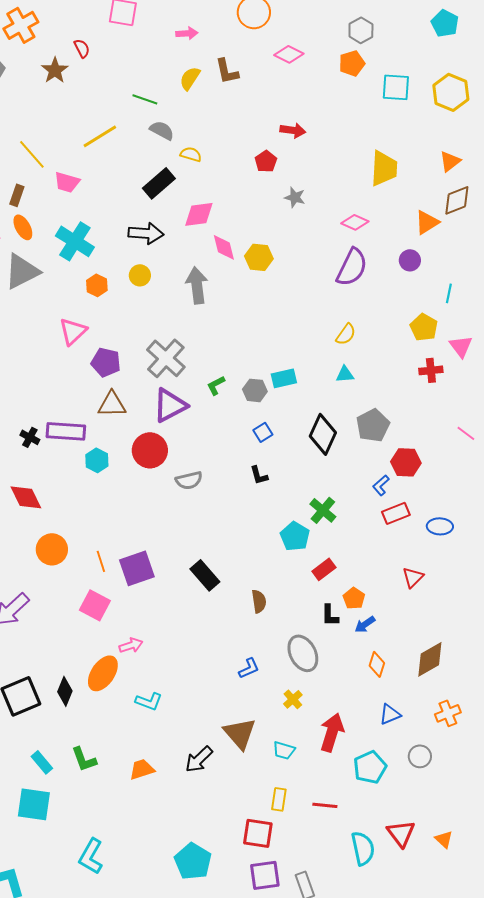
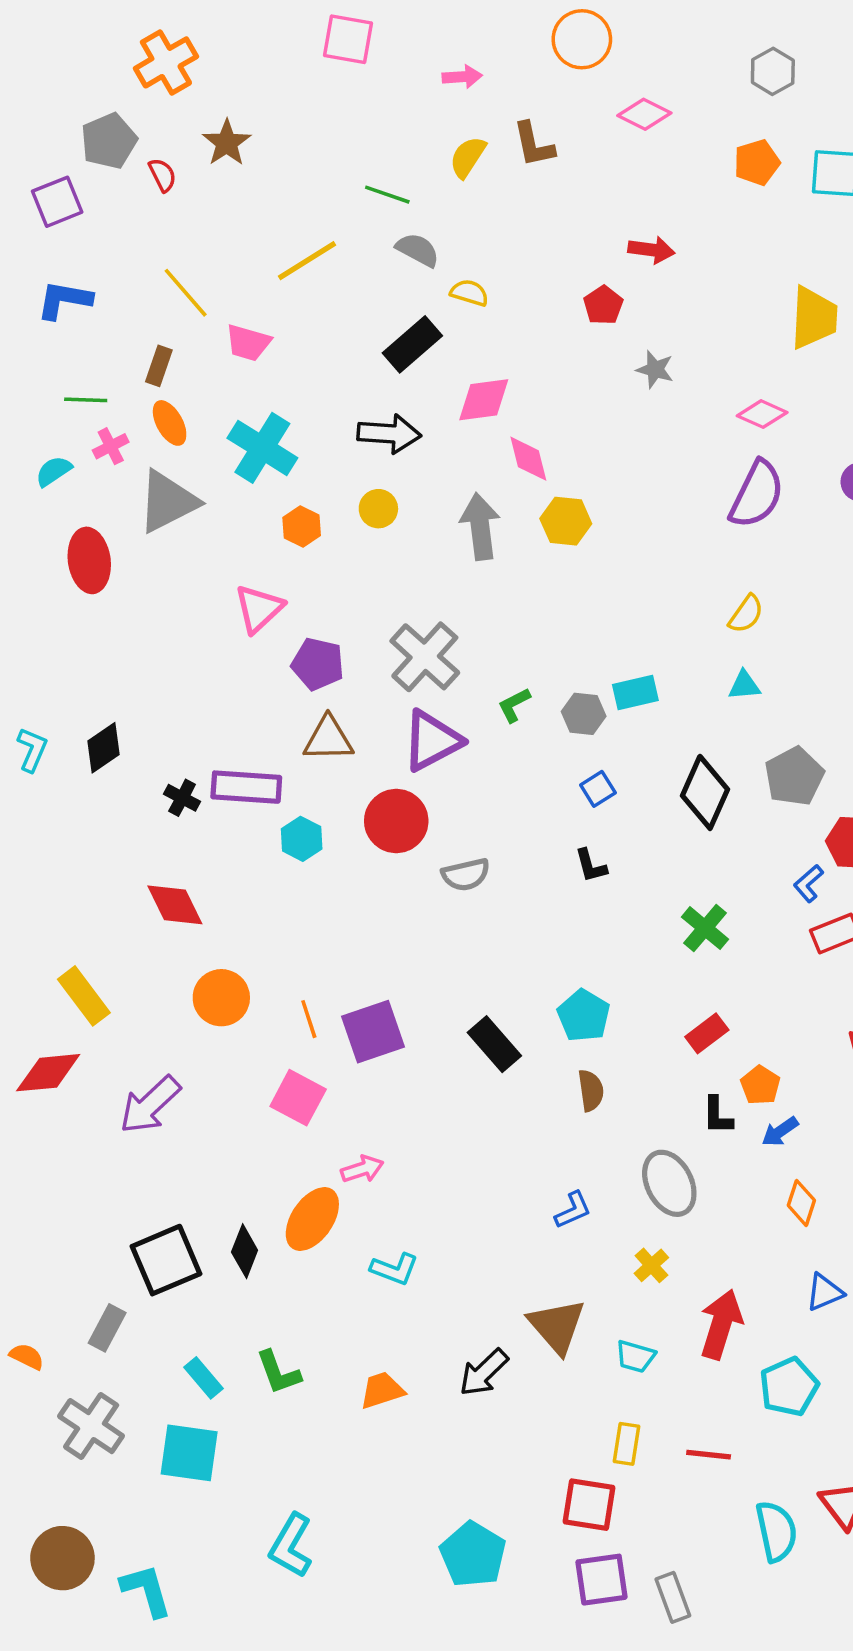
red semicircle: (82, 48) -> (162, 175), moved
orange pentagon: (352, 63) -> (757, 162), moved
yellow hexagon: (259, 257) -> (566, 521), moved
cyan pentagon: (295, 536) -> (584, 1016), moved

